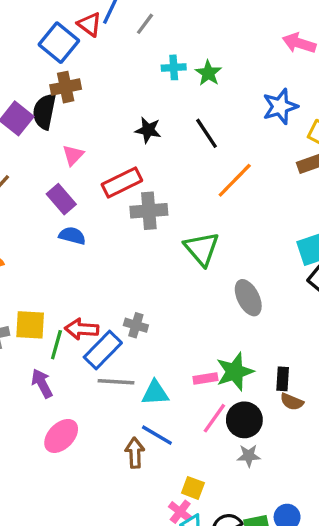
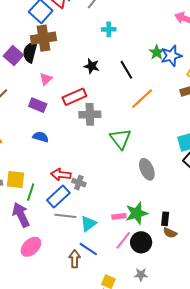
green star: (208, 73) -> (157, 52), moved
brown cross: (66, 87) -> (43, 38), size x1.4
purple rectangle: (61, 199) -> (38, 105), turned -30
blue semicircle: (72, 236) -> (41, 137), moved
red arrow: (82, 329) -> (61, 175), moved
purple arrow: (42, 383) -> (21, 215), size x1.4
cyan triangle: (155, 393) -> (88, 224), turned -36
gray star: (249, 456) -> (141, 275), moved

